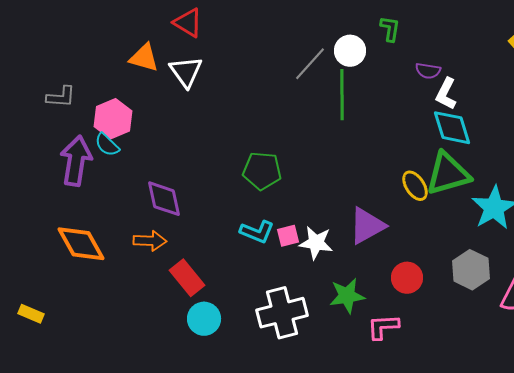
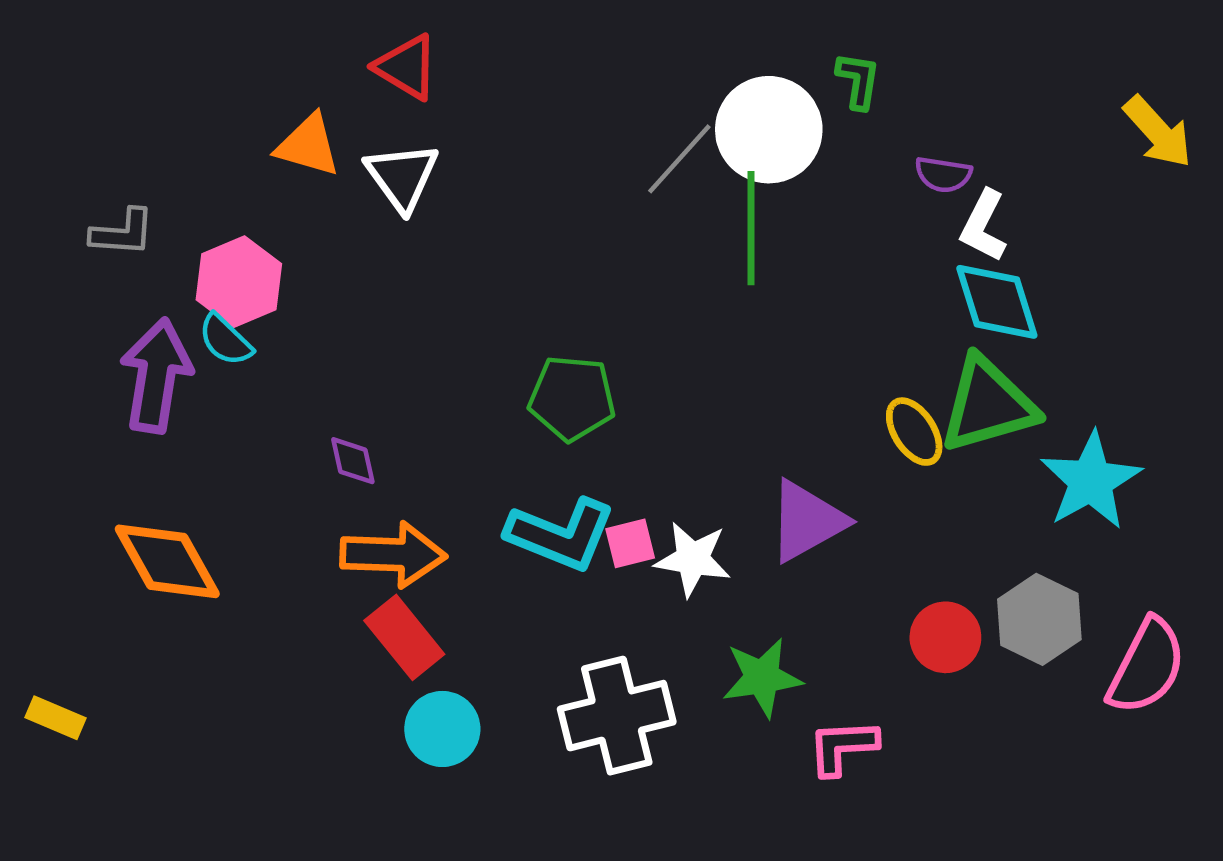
white circle: (350, 51) -> (769, 130), size x1.5
purple diamond: (164, 199) -> (353, 461), size x0.6
cyan L-shape: (257, 232) -> (561, 534), size x1.4
orange arrow: (150, 241) -> (393, 555), moved, size x1.4
red circle: (407, 278) -> (945, 637), moved

